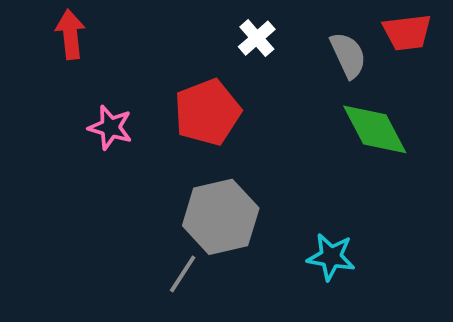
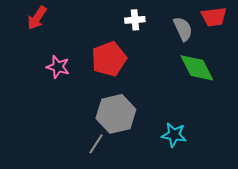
red arrow: (70, 34) -> (37, 18), turned -140
white cross: (257, 38) -> (135, 20), turned 36

